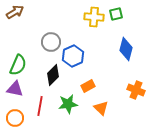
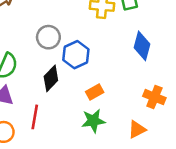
green star: (68, 104) -> (93, 121), moved
orange triangle: (101, 108) -> (137, 129), moved, turned 49

